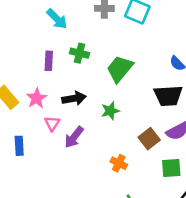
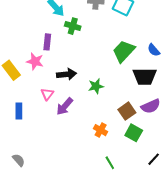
green cross: (80, 53) -> (73, 26), moved
green trapezoid: (120, 69) -> (124, 51), moved
pink star: (37, 98) -> (35, 61), moved, turned -30
green square: (171, 168) -> (134, 133), moved, turned 30

